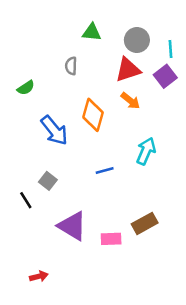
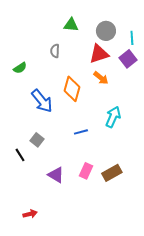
purple triangle: (72, 226) -> (56, 175), size x0.7
pink rectangle: (111, 239) -> (86, 171), moved, turned -63

